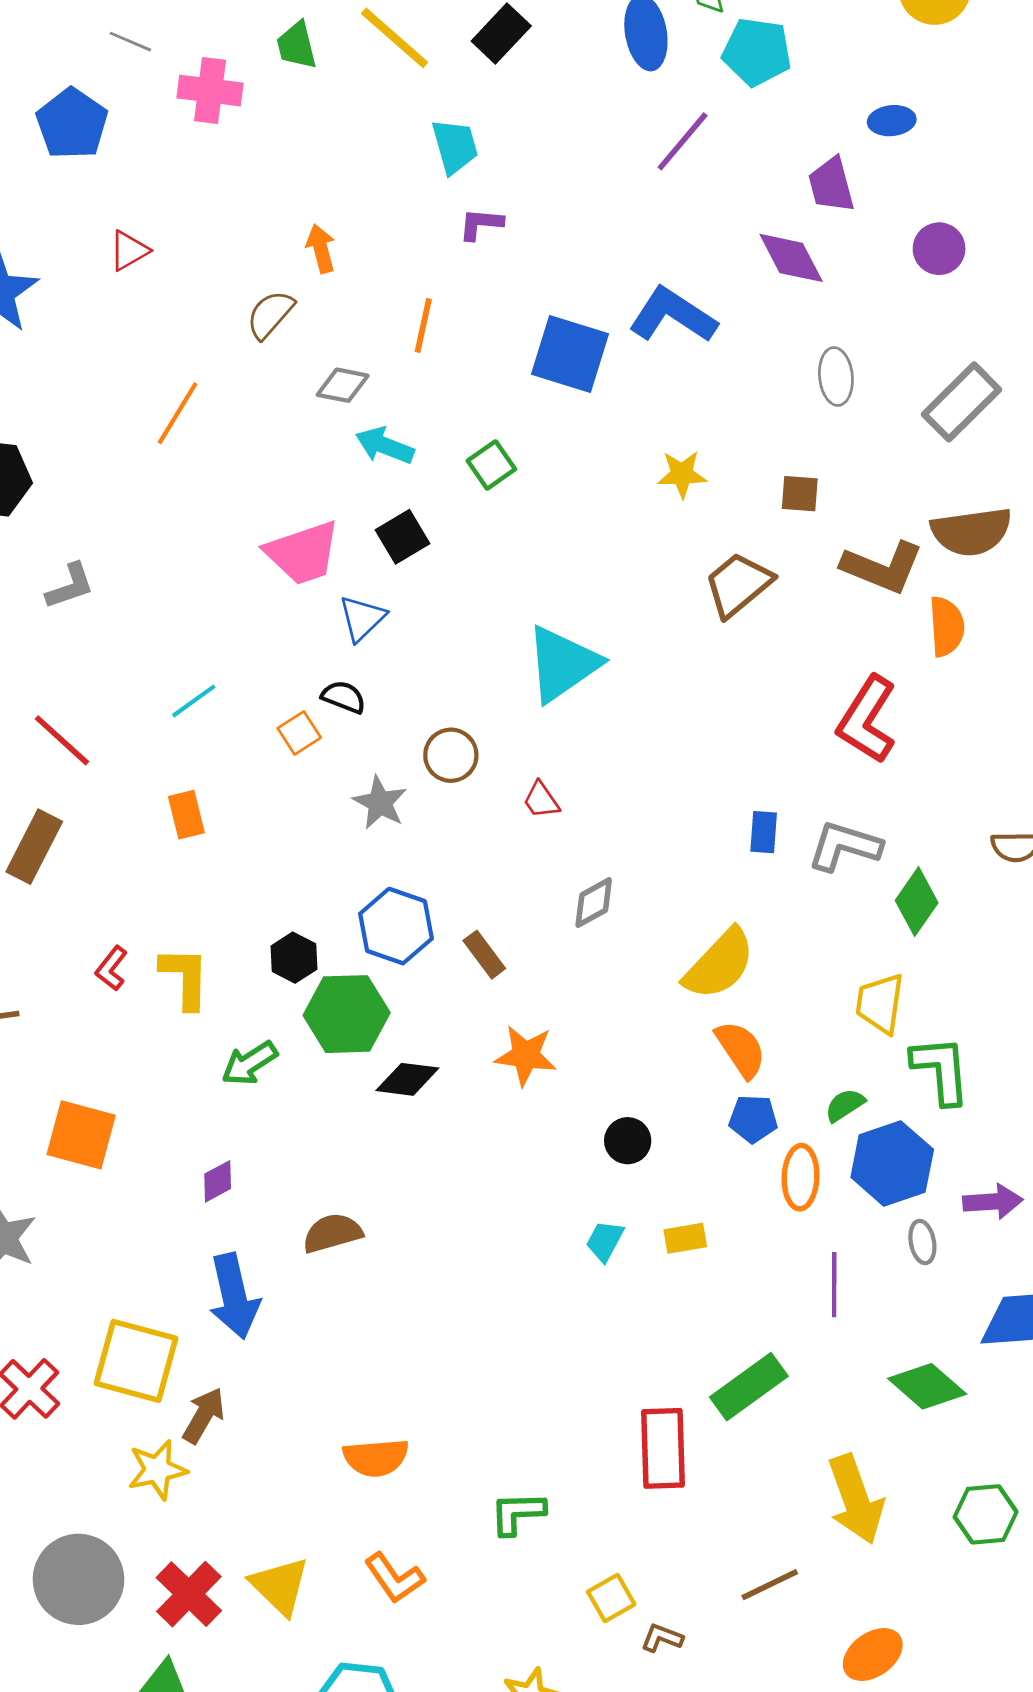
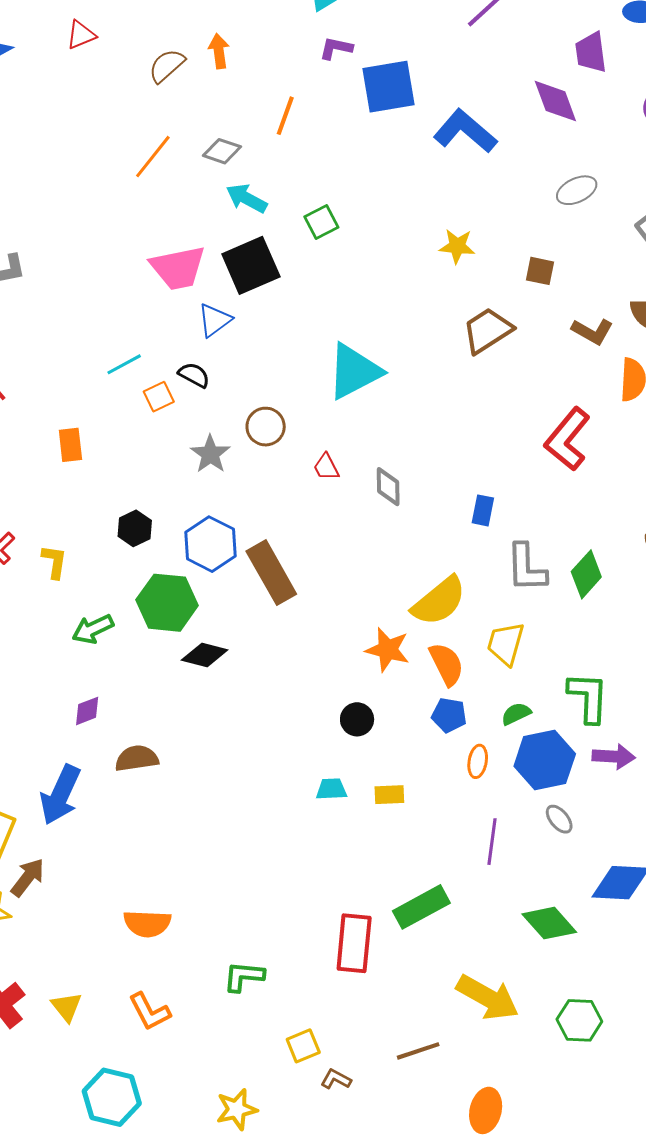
brown semicircle: (270, 314) -> (167, 66), moved
blue square: (570, 354) -> (389, 87), moved, turned -34
gray ellipse: (836, 377) -> (577, 190), turned 63
orange line: (178, 413) -> (153, 157), moved
black square: (403, 537) -> (251, 265), size x1.5
brown L-shape: (882, 567) -> (592, 331), size x0.7
cyan line: (194, 701) -> (124, 364), moved
gray L-shape: (845, 846) -> (526, 568), moved, turned -116
gray diamond: (594, 902) -> (388, 487), moved, turned -69
brown rectangle: (484, 955) -> (271, 573), size x1.8
black hexagon: (294, 958) -> (135, 528), moved
yellow L-shape: (185, 978) -> (54, 562), size x0.7
yellow trapezoid: (880, 1003) -> (506, 644), moved
orange star: (526, 1055) -> (388, 650), moved
orange ellipse: (801, 1177) -> (478, 761), size x0.7
purple diamond: (218, 1181) -> (87, 711), moved
purple arrow: (993, 1202) -> (614, 757), moved
cyan trapezoid: (605, 1241) -> (331, 789), turned 52
gray ellipse: (922, 1242) -> (559, 819), turned -36
blue arrow: (234, 1296) -> (60, 795), turned 30
yellow arrow: (856, 1499) -> (488, 997), turned -48
yellow triangle: (280, 1586) -> (67, 1007), size x0.7
orange ellipse: (873, 1655) -> (486, 1110), turned -48

